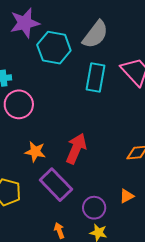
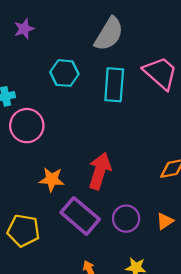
purple star: (25, 23) -> (24, 29), size x0.6
cyan hexagon: (54, 48) -> (64, 73), moved, size x0.7
purple circle: (94, 208) -> (126, 219), moved

